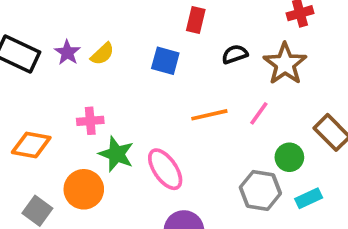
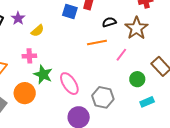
yellow semicircle: (102, 54) -> (38, 31), moved
blue square: (165, 61) -> (70, 11), moved
orange line: (209, 115) -> (97, 43), moved
gray hexagon: (260, 190) -> (103, 97), moved

